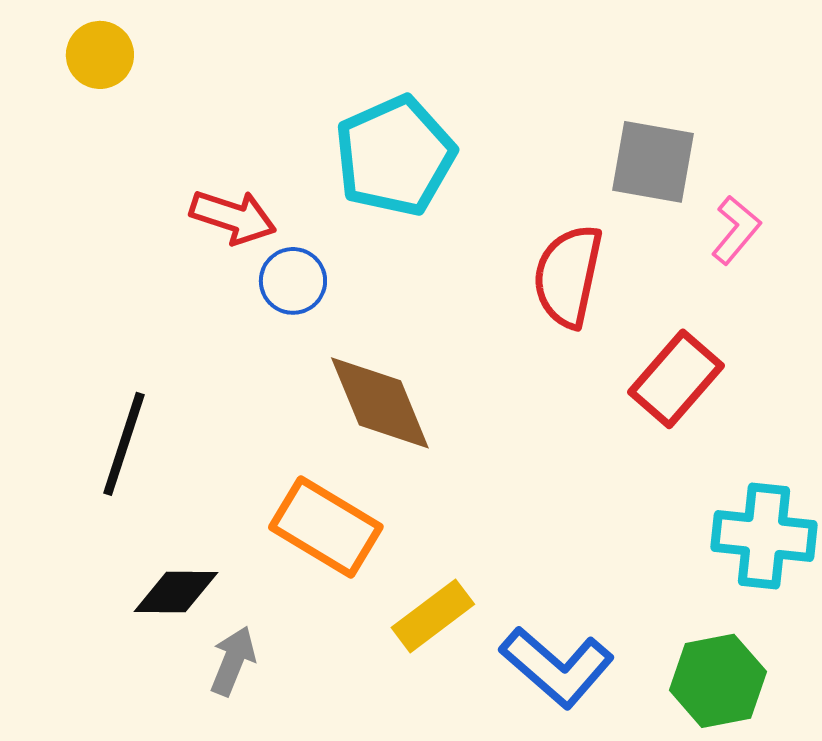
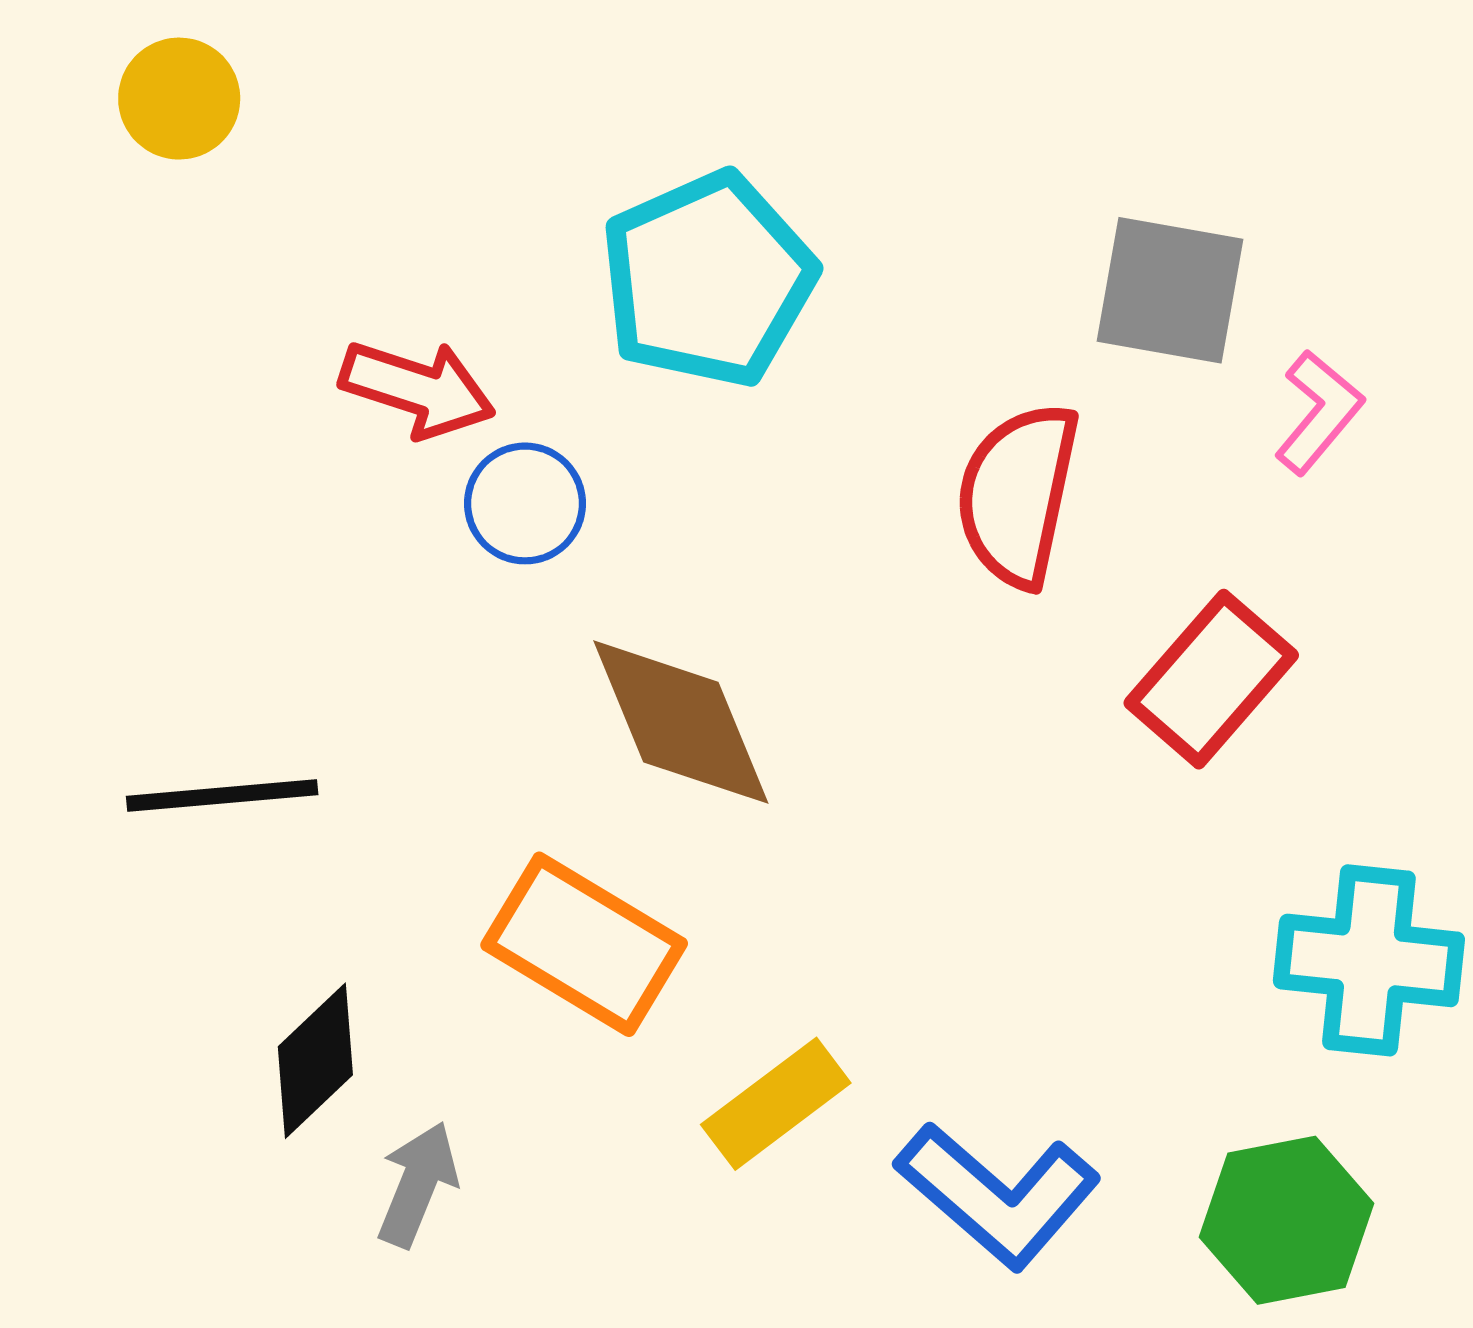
black line: (124, 444) -> (222, 796), turned 67
black diamond: (176, 592) -> (315, 1061), turned -44

